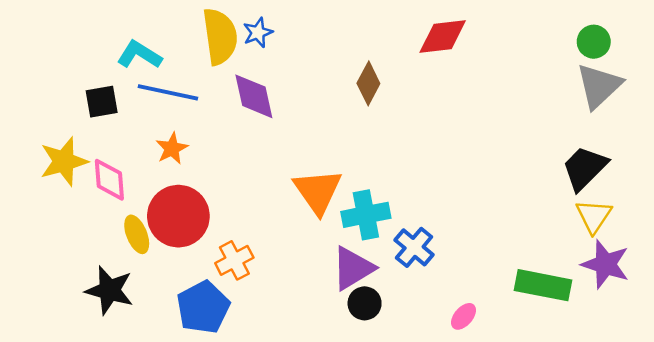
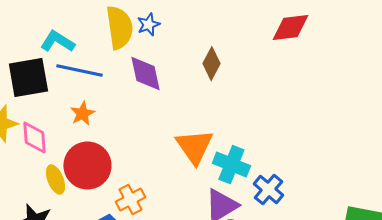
brown diamond: (368, 83) -> (211, 64), moved
black square: (102, 102) -> (28, 78), size x1.6
cyan cross: (366, 215) -> (231, 165), turned 33

